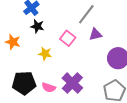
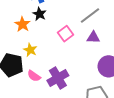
orange star: (13, 42) -> (22, 24), moved
yellow star: (45, 54) -> (30, 50), moved

